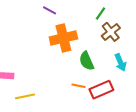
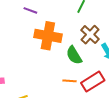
brown cross: (111, 32) -> (90, 35), moved
orange cross: (63, 38) -> (48, 36), turned 32

